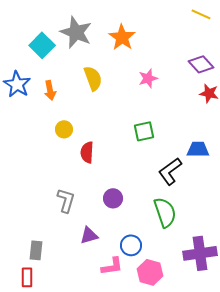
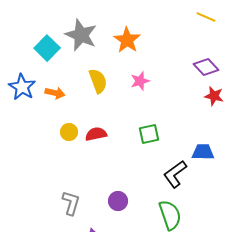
pink star: (148, 78) -> (140, 81), moved
orange arrow: (50, 90) -> (55, 93), turned -66
red semicircle: (87, 152) -> (96, 134), moved, turned 75

